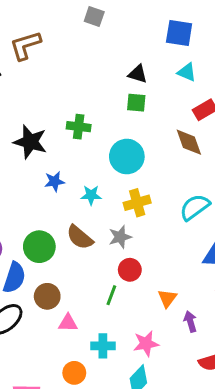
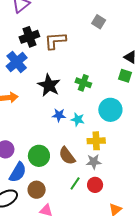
gray square: (94, 17) -> (99, 22), moved
brown L-shape: (25, 45) -> (55, 41), moved
cyan star: (91, 195) -> (78, 119), moved
yellow cross: (137, 203) -> (96, 141), moved
green line: (111, 295) -> (75, 183), moved

